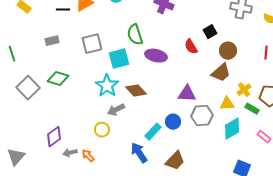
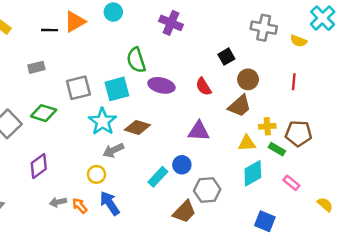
gray square: (92, 44) -> (78, 88), moved
red semicircle: (191, 47) -> (204, 87), moved
yellow cross: (244, 90) -> (267, 126), turned 32
brown diamond: (136, 91) -> (137, 127), turned -30
gray hexagon: (202, 116) -> (207, 190), moved
purple diamond: (54, 137) -> (39, 166), moved
blue arrow: (139, 153) -> (110, 203), moved

